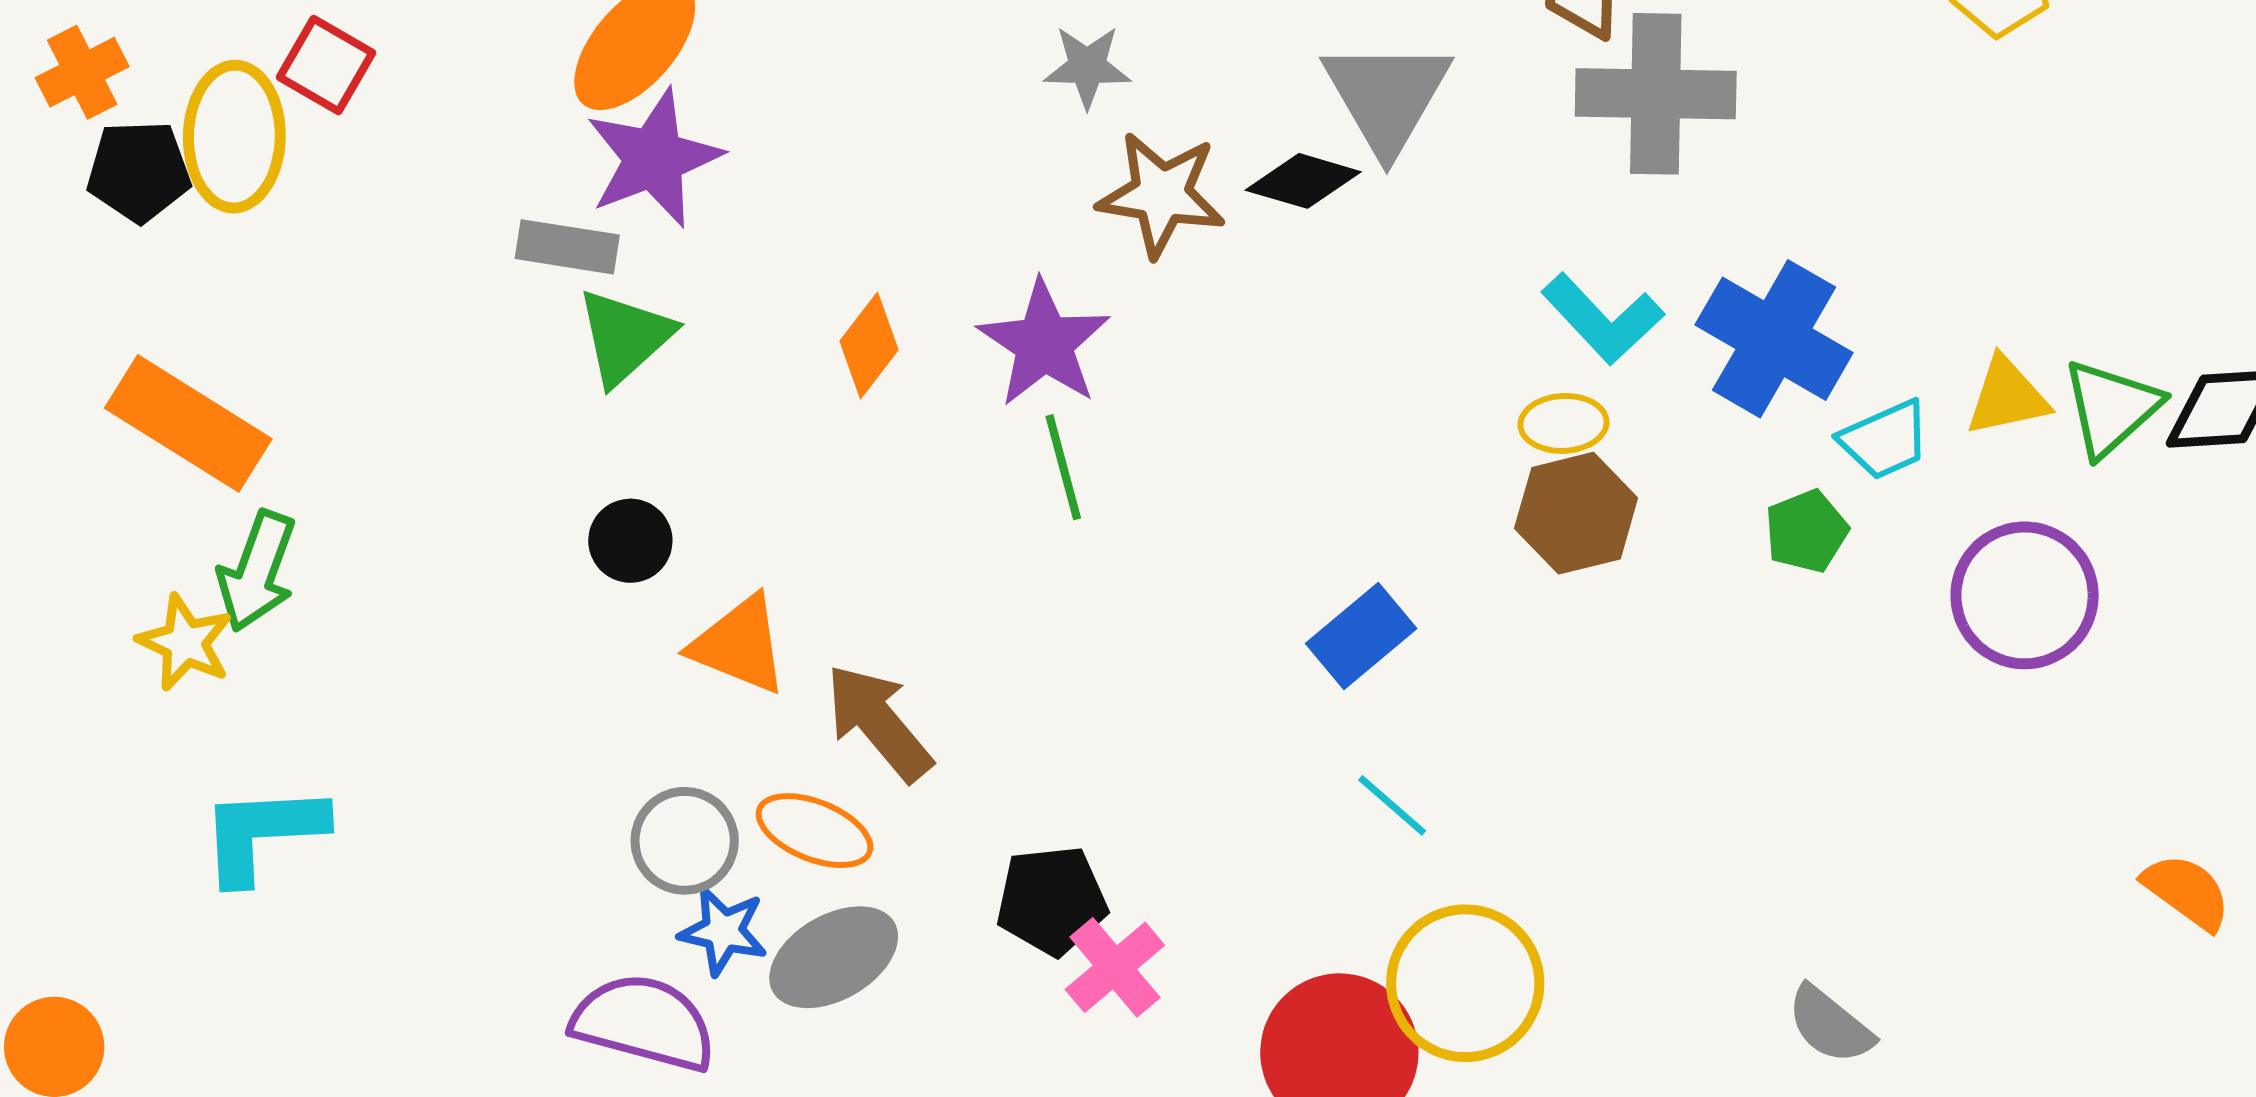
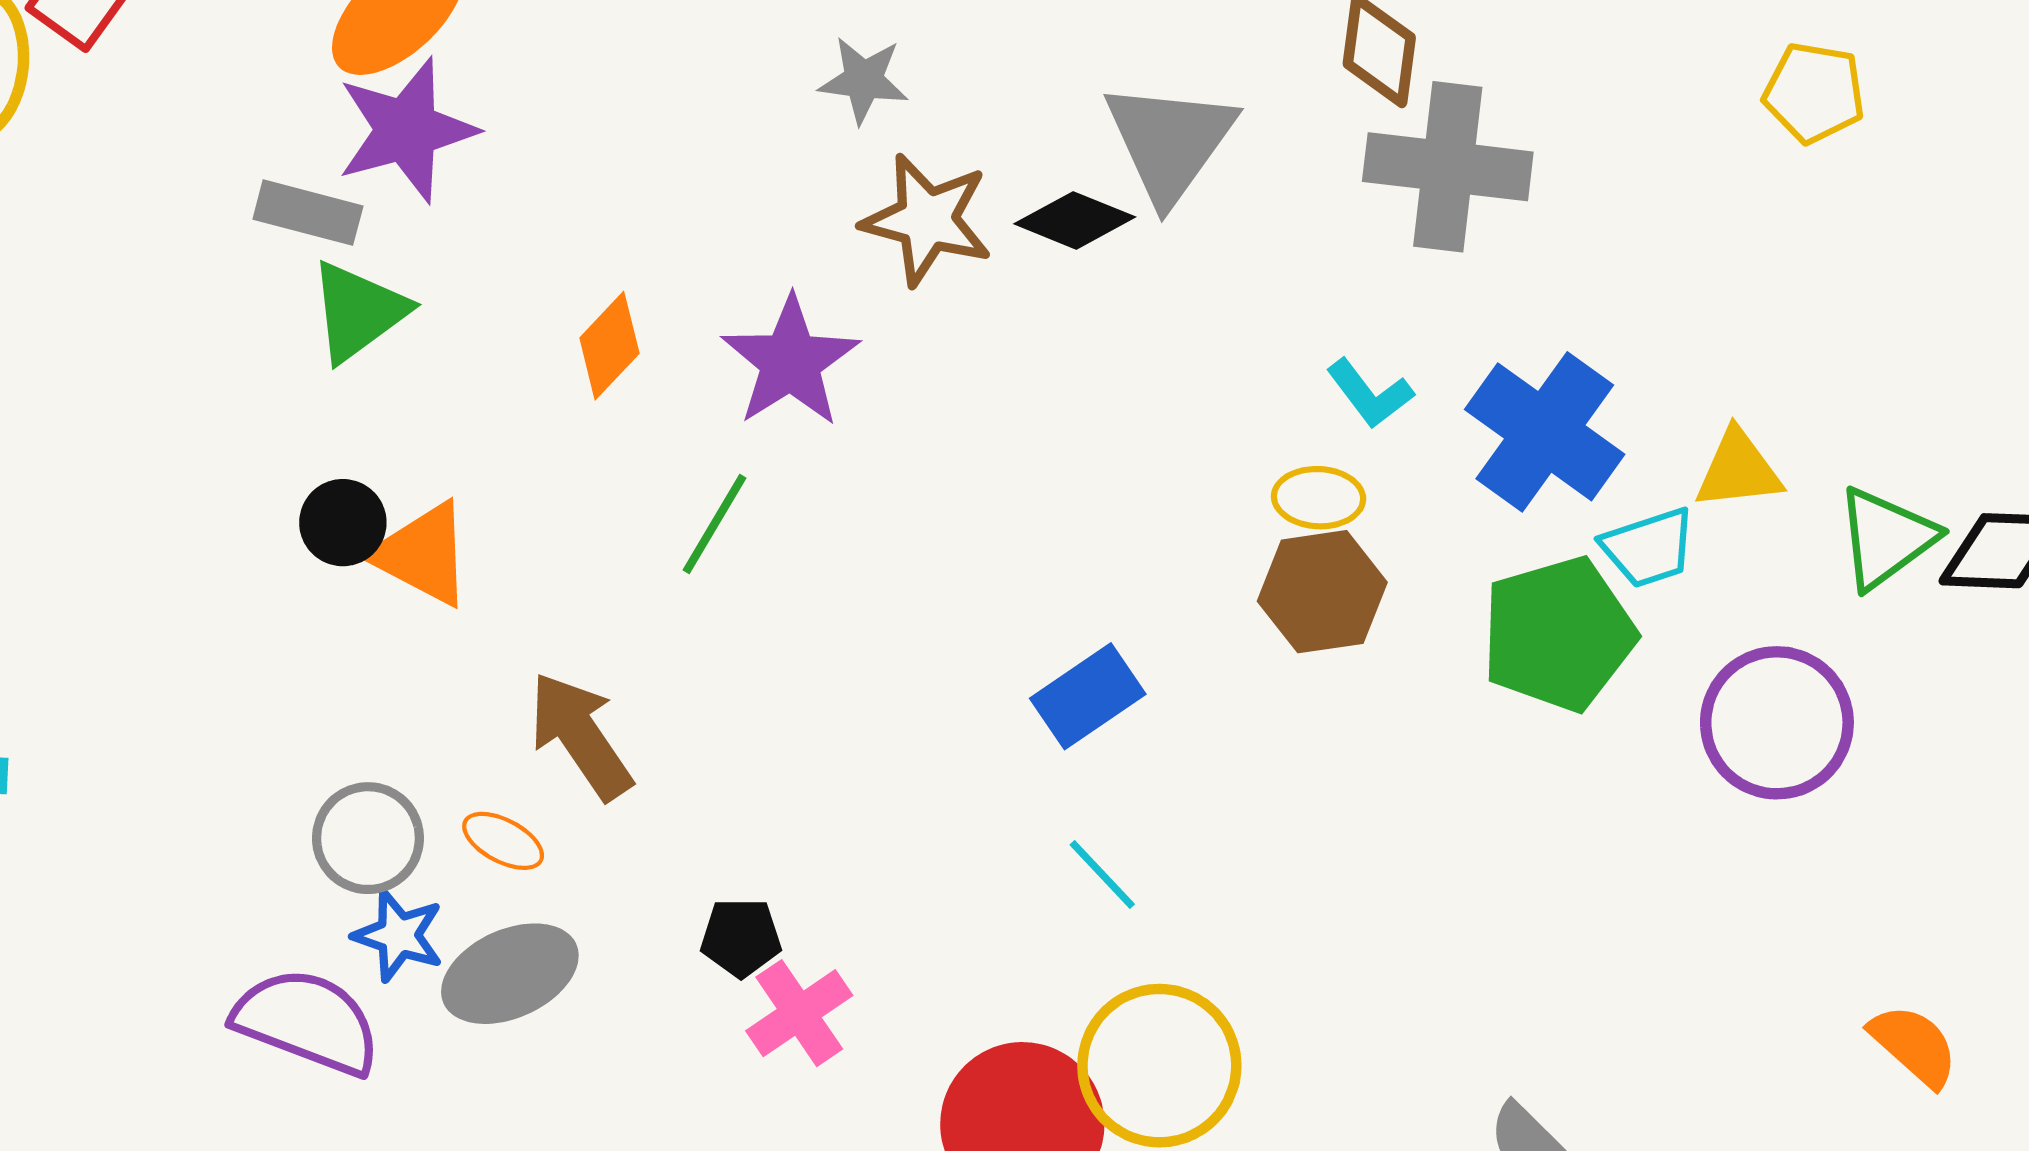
cyan L-shape: (1603, 319) -> (1370, 394), size x0.7
yellow triangle: (2007, 397) -> (1738, 470), moved
green line: (1063, 467) -> (715, 524), moved, turned 40
green pentagon: (1806, 531) -> (1558, 634), size x1.8
orange triangle: (739, 645) -> (423, 554), moved
orange ellipse: (814, 831) -> (503, 841), size x0.7
black pentagon: (1052, 900) -> (741, 937), size x0.7

